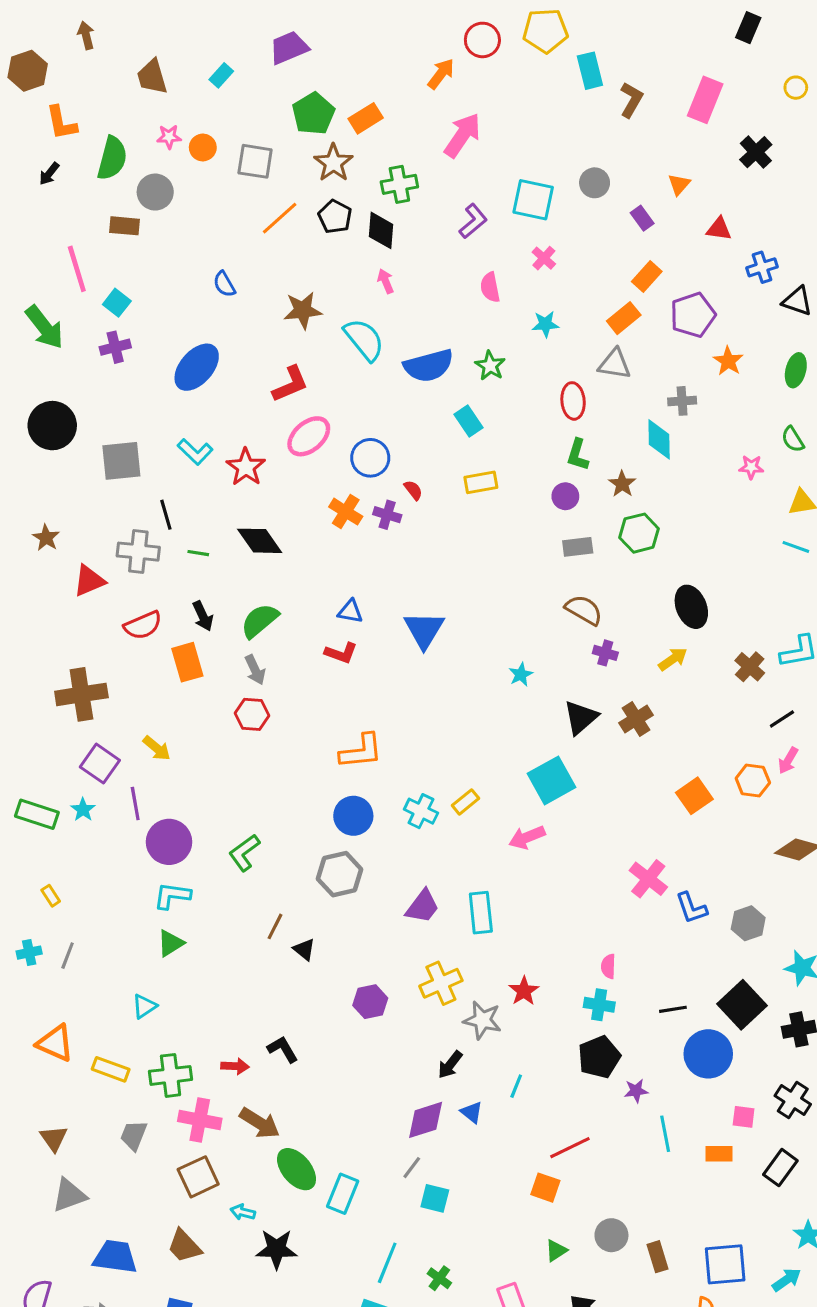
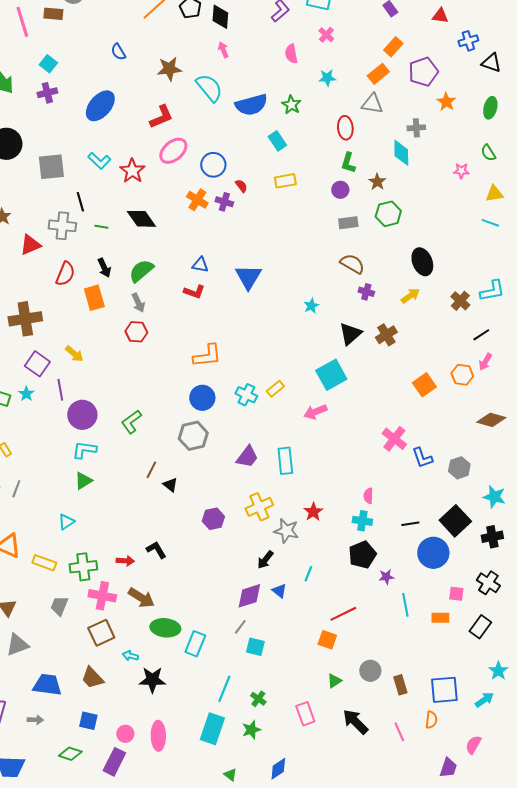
pink line: (77, 269) -> (22, 22), moved
red semicircle: (143, 625) -> (65, 274), turned -45
green ellipse: (297, 1169) -> (165, 628), turned -44

